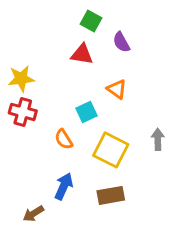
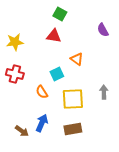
purple semicircle: (121, 42) -> (103, 30), moved
yellow star: (21, 79) -> (15, 42), moved
yellow square: (111, 150) -> (73, 99), turned -30
brown arrow: (33, 214) -> (22, 131), moved, turned -112

